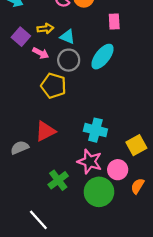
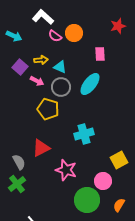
cyan cross: (95, 130) -> (84, 134), moved, turned -30
gray semicircle: (20, 148) -> (19, 162), turned 84
pink star: (90, 162) -> (66, 170), moved
green cross: (58, 180) -> (17, 184), moved
orange semicircle: (137, 186) -> (119, 205), moved

